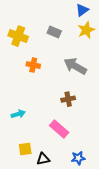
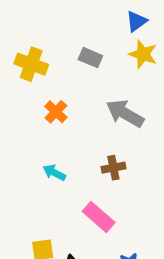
yellow star: (86, 30) -> (143, 54), turned -30
orange cross: (33, 65) -> (56, 112), turned 32
cyan arrow: (18, 114) -> (54, 173), moved, turned -136

